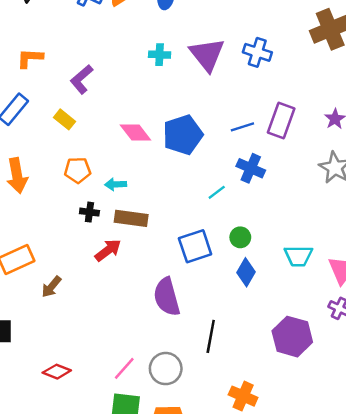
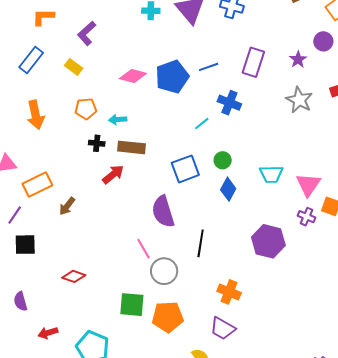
blue line: (242, 127) -> (209, 67), moved
pink diamond: (136, 133) -> (133, 76), turned -36
pink line: (124, 368) -> (144, 249), moved, turned -70

